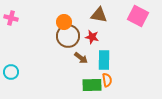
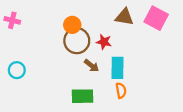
brown triangle: (99, 15) -> (124, 17), moved
cyan circle: (11, 72) -> (17, 70), moved
green rectangle: (92, 85) -> (82, 96), moved

